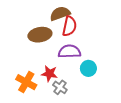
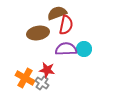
cyan circle: (88, 68) -> (84, 49), moved
gray cross: (60, 87) -> (42, 83), moved

